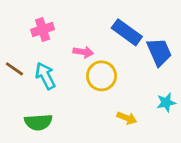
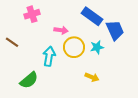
cyan arrow: (45, 76) -> (49, 56), moved, turned 36
cyan star: (166, 103) -> (97, 47), moved
green semicircle: (38, 122) -> (29, 80), turned -36

